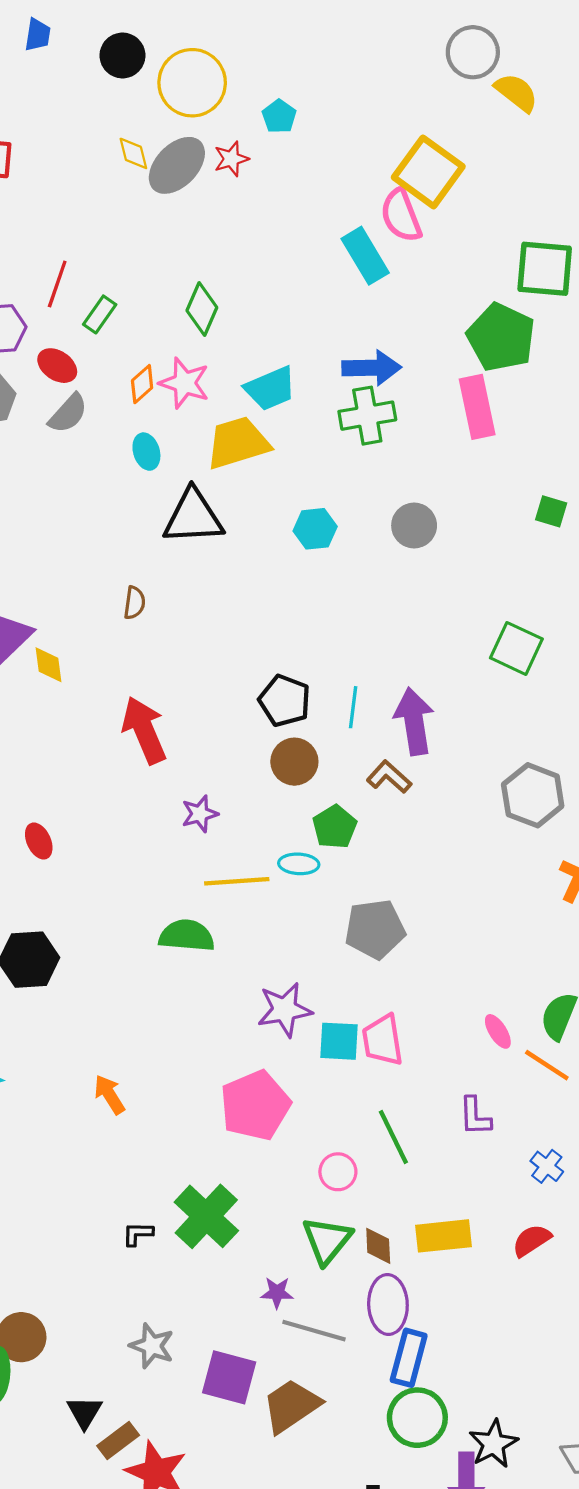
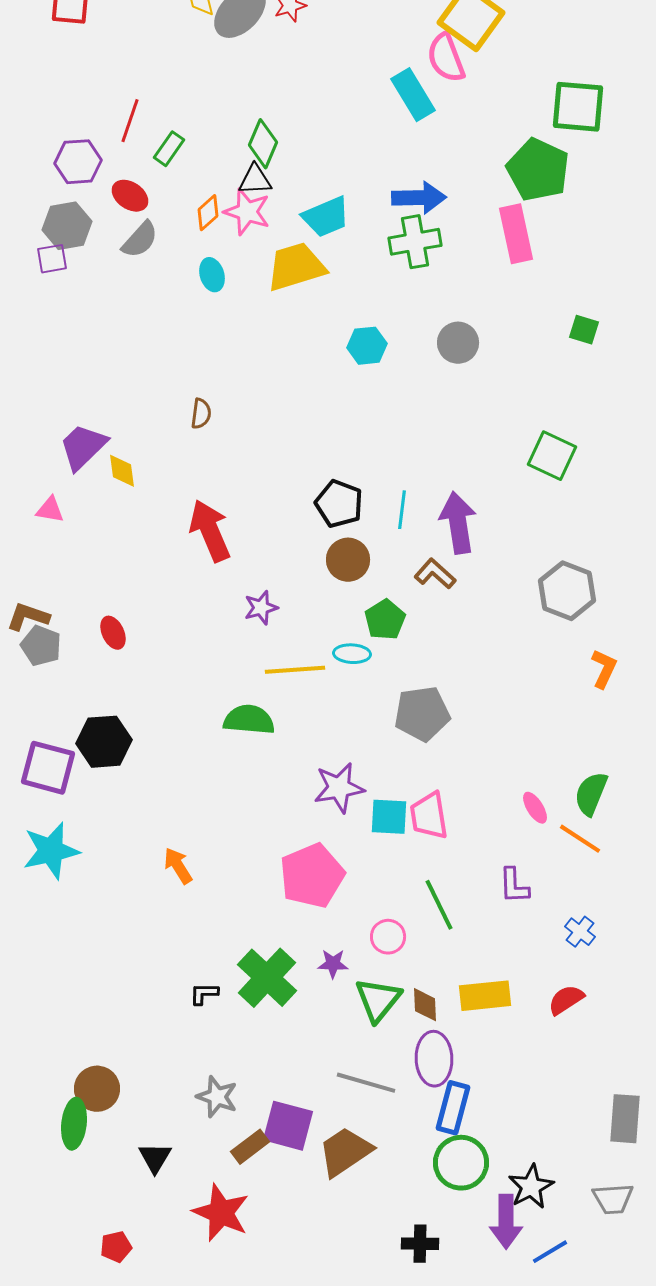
black triangle: (193, 517) -> (255, 180), moved, size x0.6
purple star: (277, 1293) -> (333, 964), moved
brown rectangle: (118, 1441) -> (250, 1147), moved

